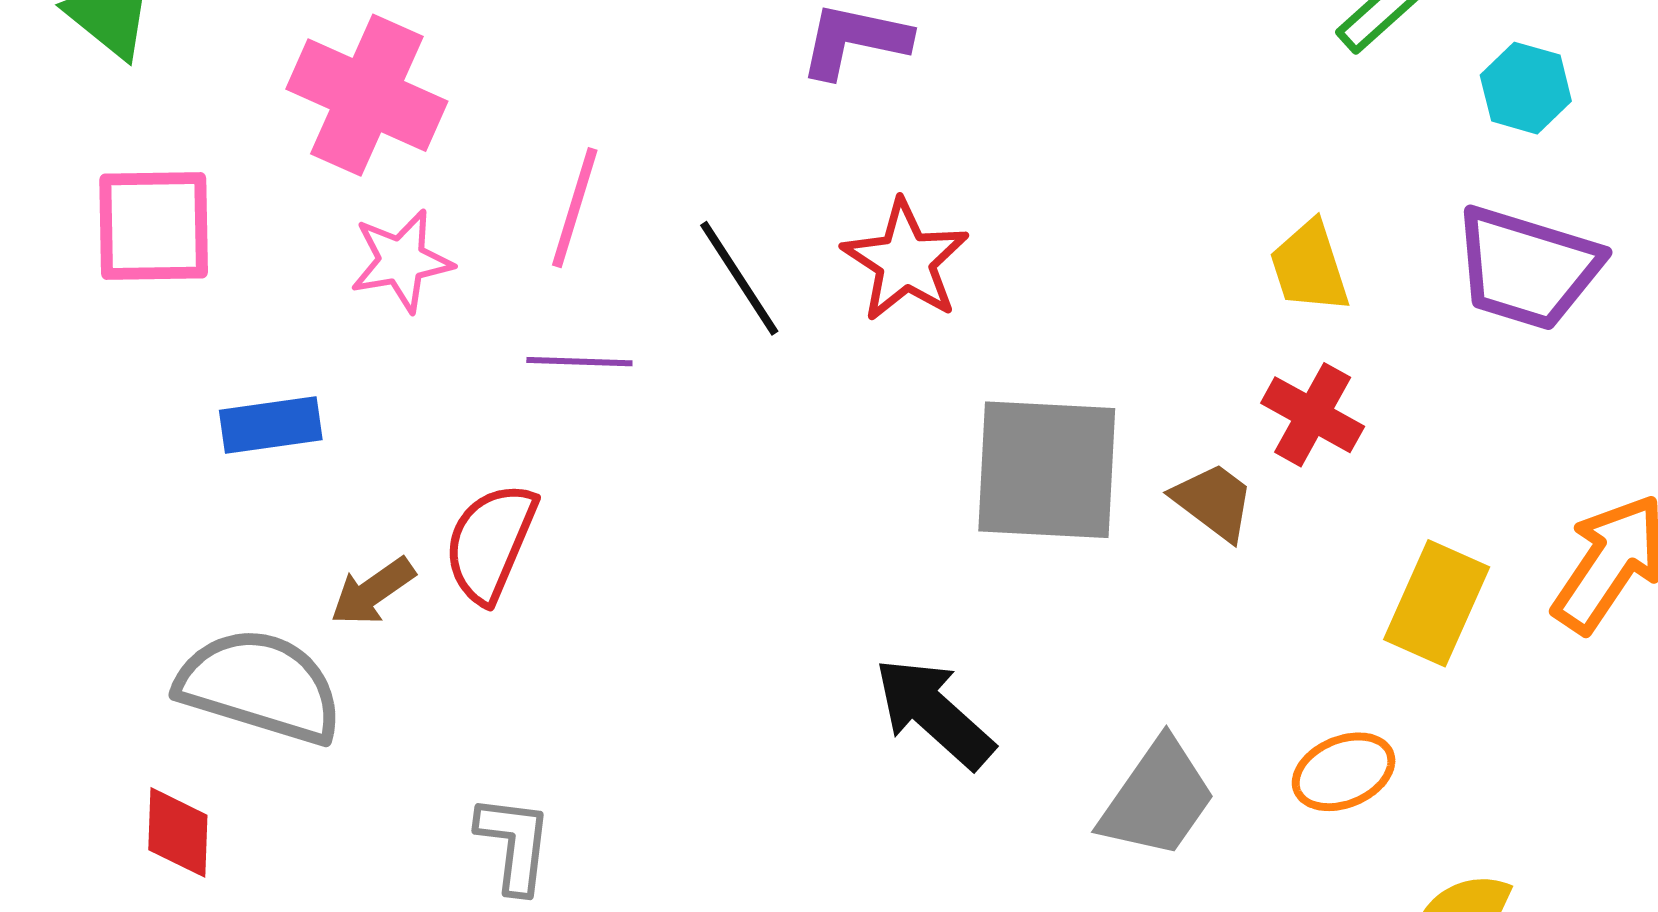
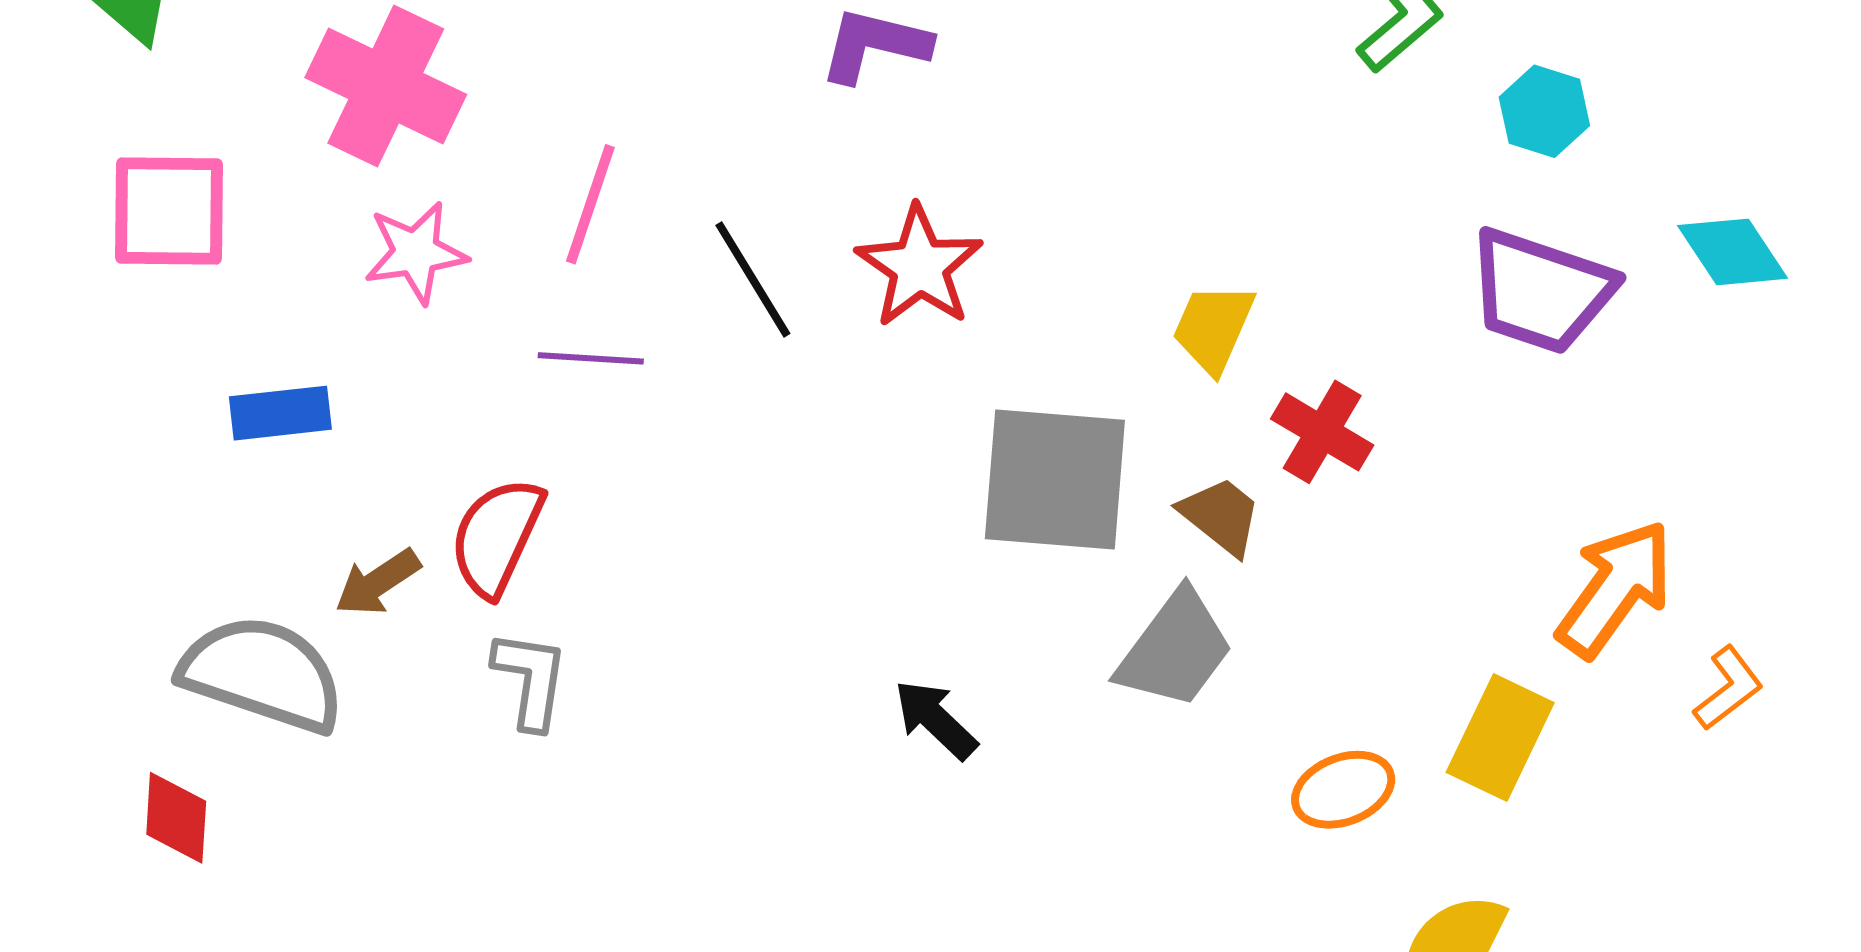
yellow trapezoid: (1309, 267) -> (1213, 328), moved, turned 40
yellow rectangle: (1437, 603) -> (1500, 737), moved
black arrow: (934, 713) -> (936, 719), size x0.7
gray trapezoid: (1158, 799) -> (1175, 649), moved
gray L-shape: (514, 844) -> (530, 680), moved

